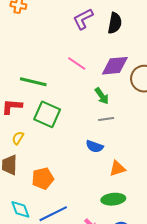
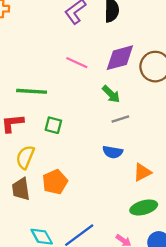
green square: (47, 114) -> (53, 125), size x0.6
yellow semicircle: (18, 138) -> (25, 157), size x1.5
orange pentagon: (43, 178) -> (55, 182), moved

